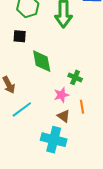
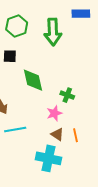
orange line: (82, 107) -> (76, 135), moved
cyan line: (22, 109) -> (15, 129), turned 30

